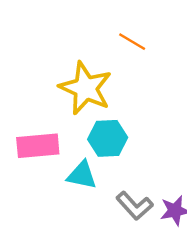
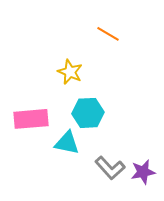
yellow star: (86, 88) -> (70, 72), size x0.6

